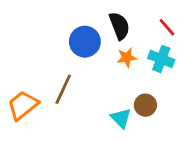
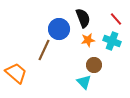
brown line: (63, 89) -> (44, 50), moved
orange trapezoid: (23, 105) -> (16, 73), turned 80
brown circle: (145, 105) -> (94, 65), moved

